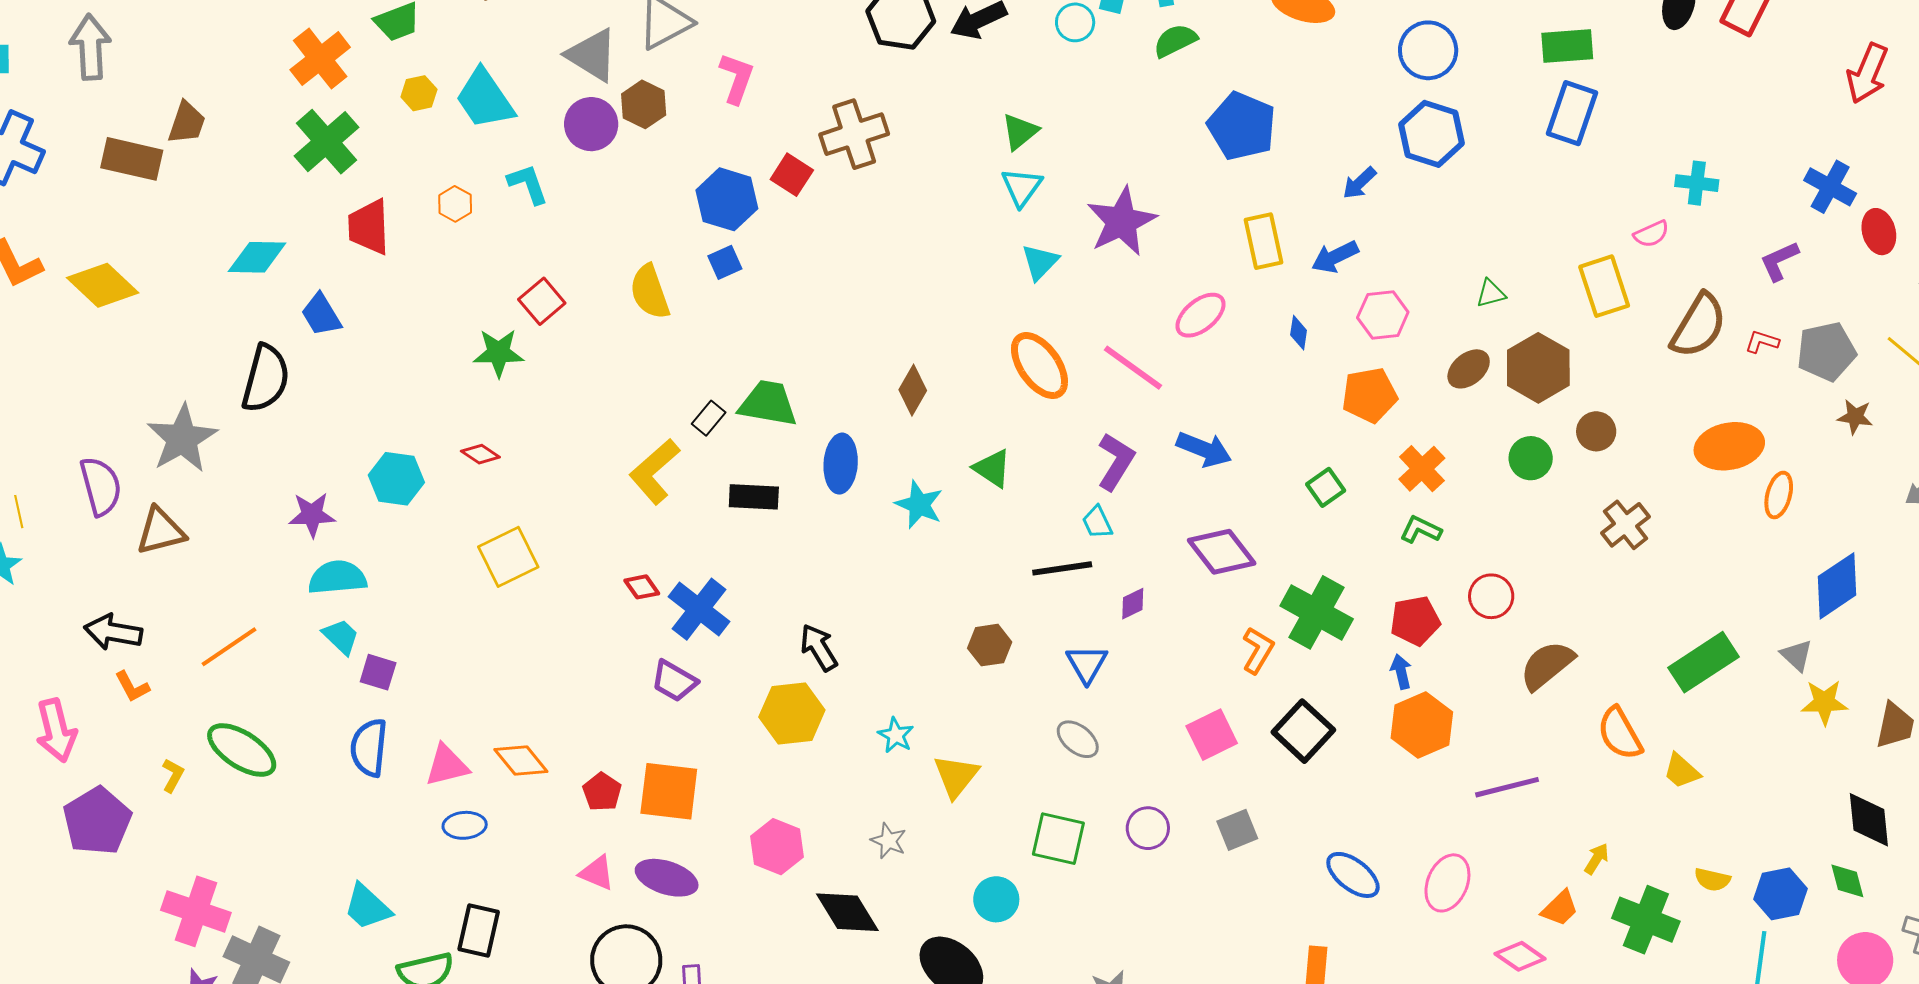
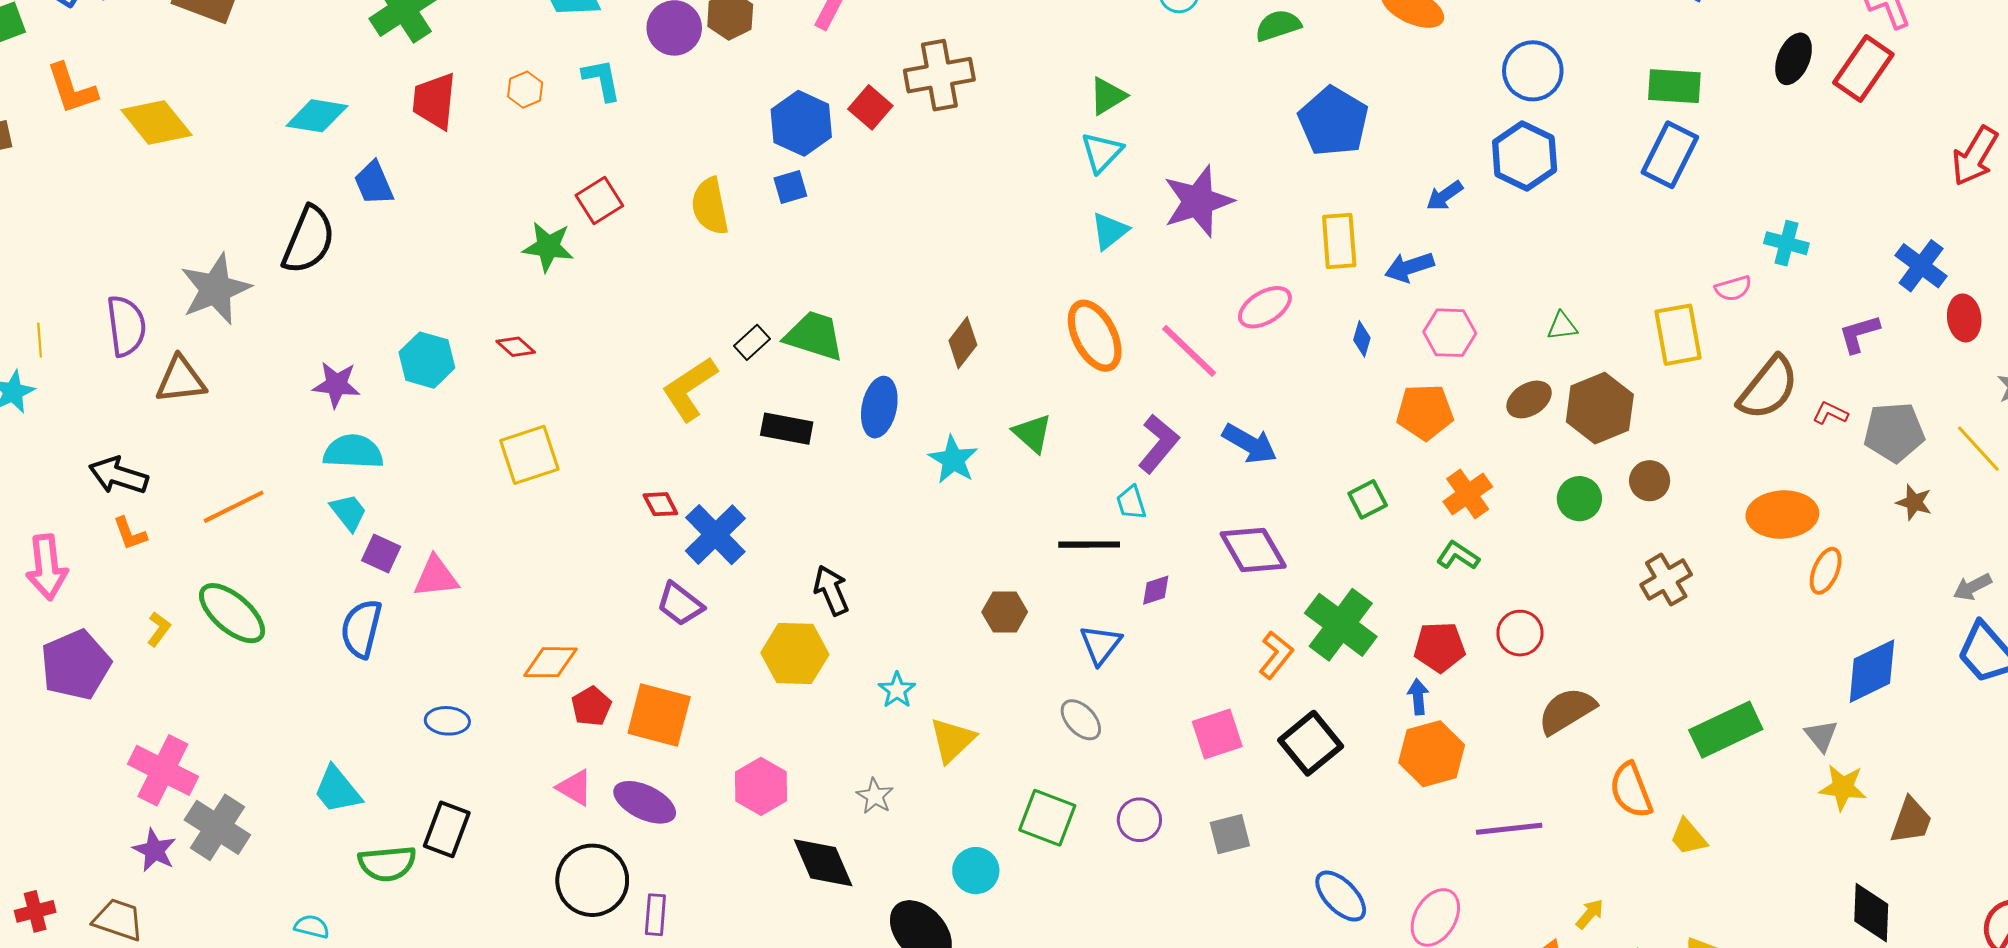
orange diamond: (521, 760) -> (550, 662), moved, turned -58
pink triangle: (447, 765) -> (436, 577), moved

